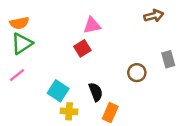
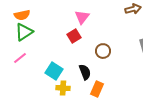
pink triangle: (92, 25) -> (82, 17), turned -42
brown circle: (137, 73) -> (103, 51), moved

